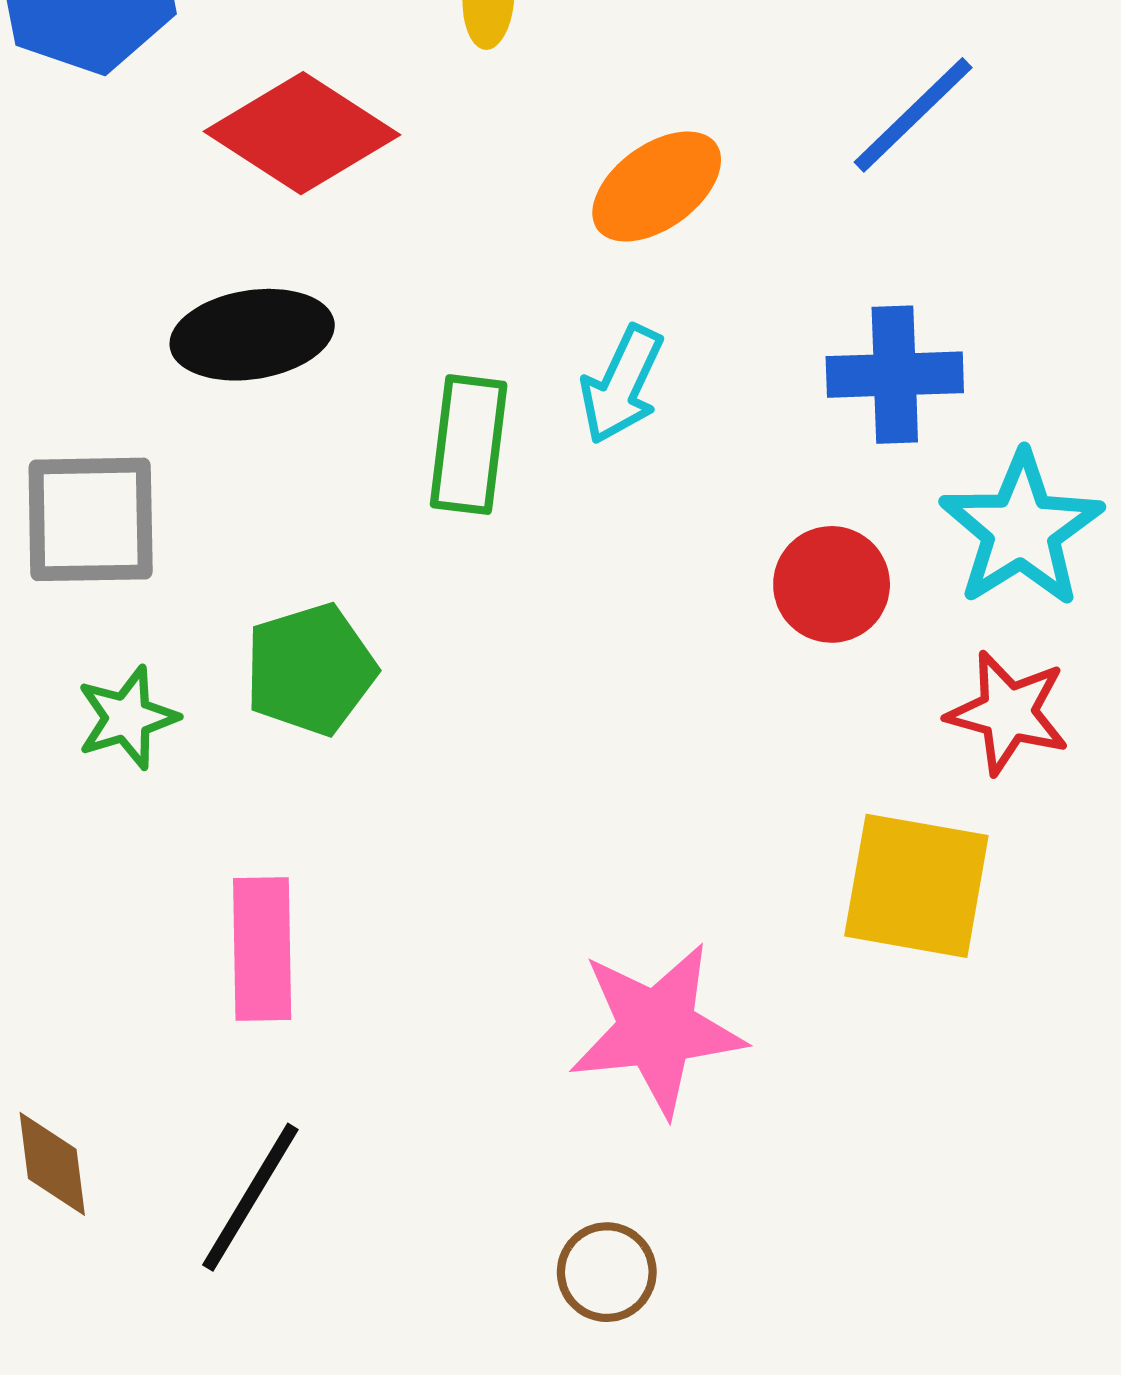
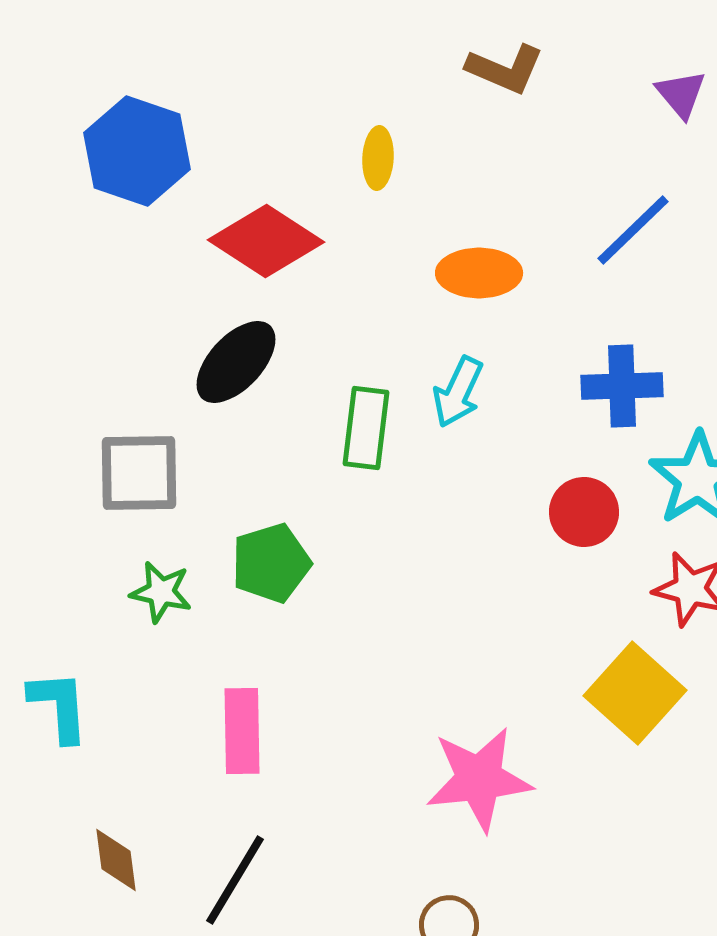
orange ellipse: (657, 186) -> (479, 273), turned 36
black ellipse: (252, 335) -> (236, 362), turned -38
green star: (127, 718) -> (161, 592), turned 30
yellow square: (916, 886) -> (635, 693), turned 32

